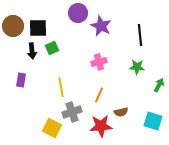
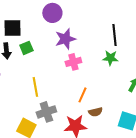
purple star: (101, 26) -> (65, 39), moved, turned 30
green star: (137, 67) -> (110, 58), moved
orange line: (99, 95) -> (82, 95), moved

